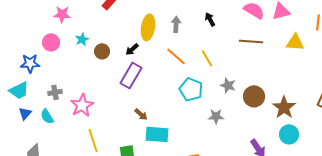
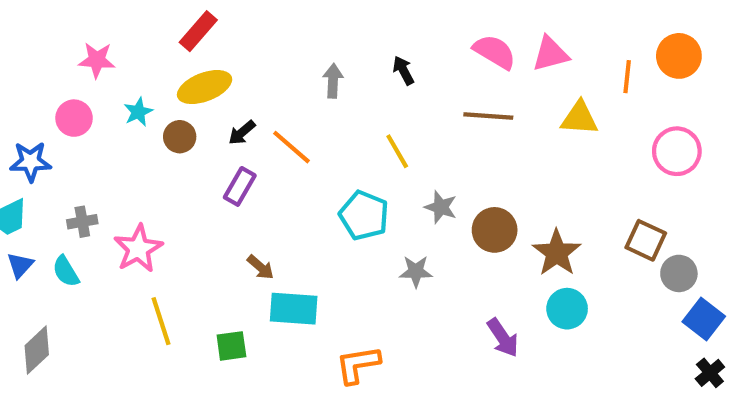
yellow ellipse: (148, 27) -> (205, 87), moved, turned 60
orange line: (176, 56) -> (292, 147), moved
purple rectangle: (131, 75) -> (240, 186), size x0.7

